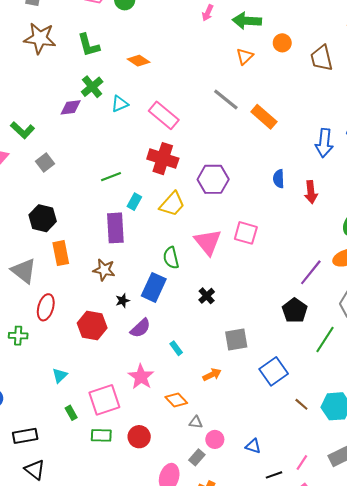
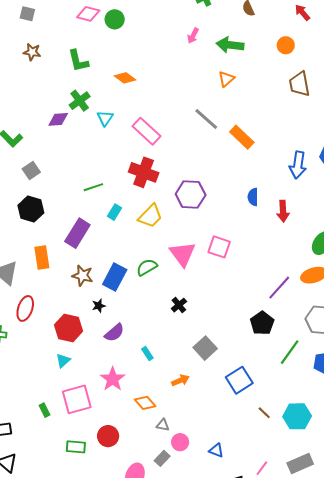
brown star: (40, 38) -> (32, 52), size x0.6
orange circle: (282, 43) -> (286, 45), moved
cyan triangle: (120, 104) -> (105, 118), turned -36
black hexagon: (43, 218) -> (31, 209), moved
purple rectangle: (115, 228) -> (77, 233), moved, turned 32
green semicircle: (171, 258) -> (147, 267), turned 70
blue rectangle: (154, 287) -> (115, 277), moved
gray square: (236, 340) -> (205, 348), turned -35
cyan triangle: (60, 376) -> (63, 361), moved
green rectangle: (101, 435) -> (76, 447), moved

